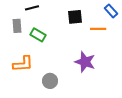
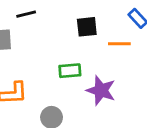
green rectangle: (38, 35) -> (70, 71), moved, turned -35

